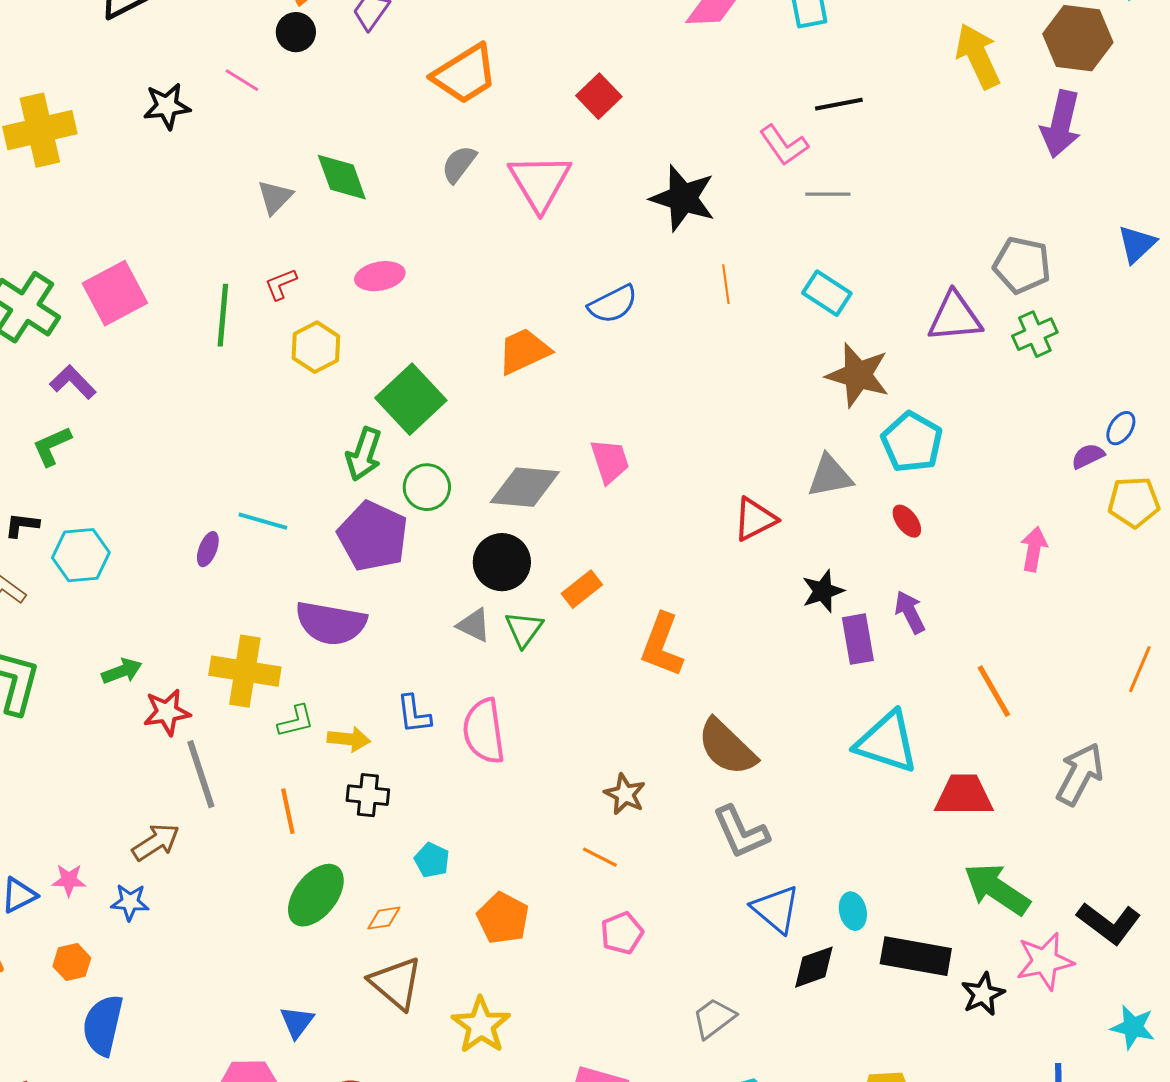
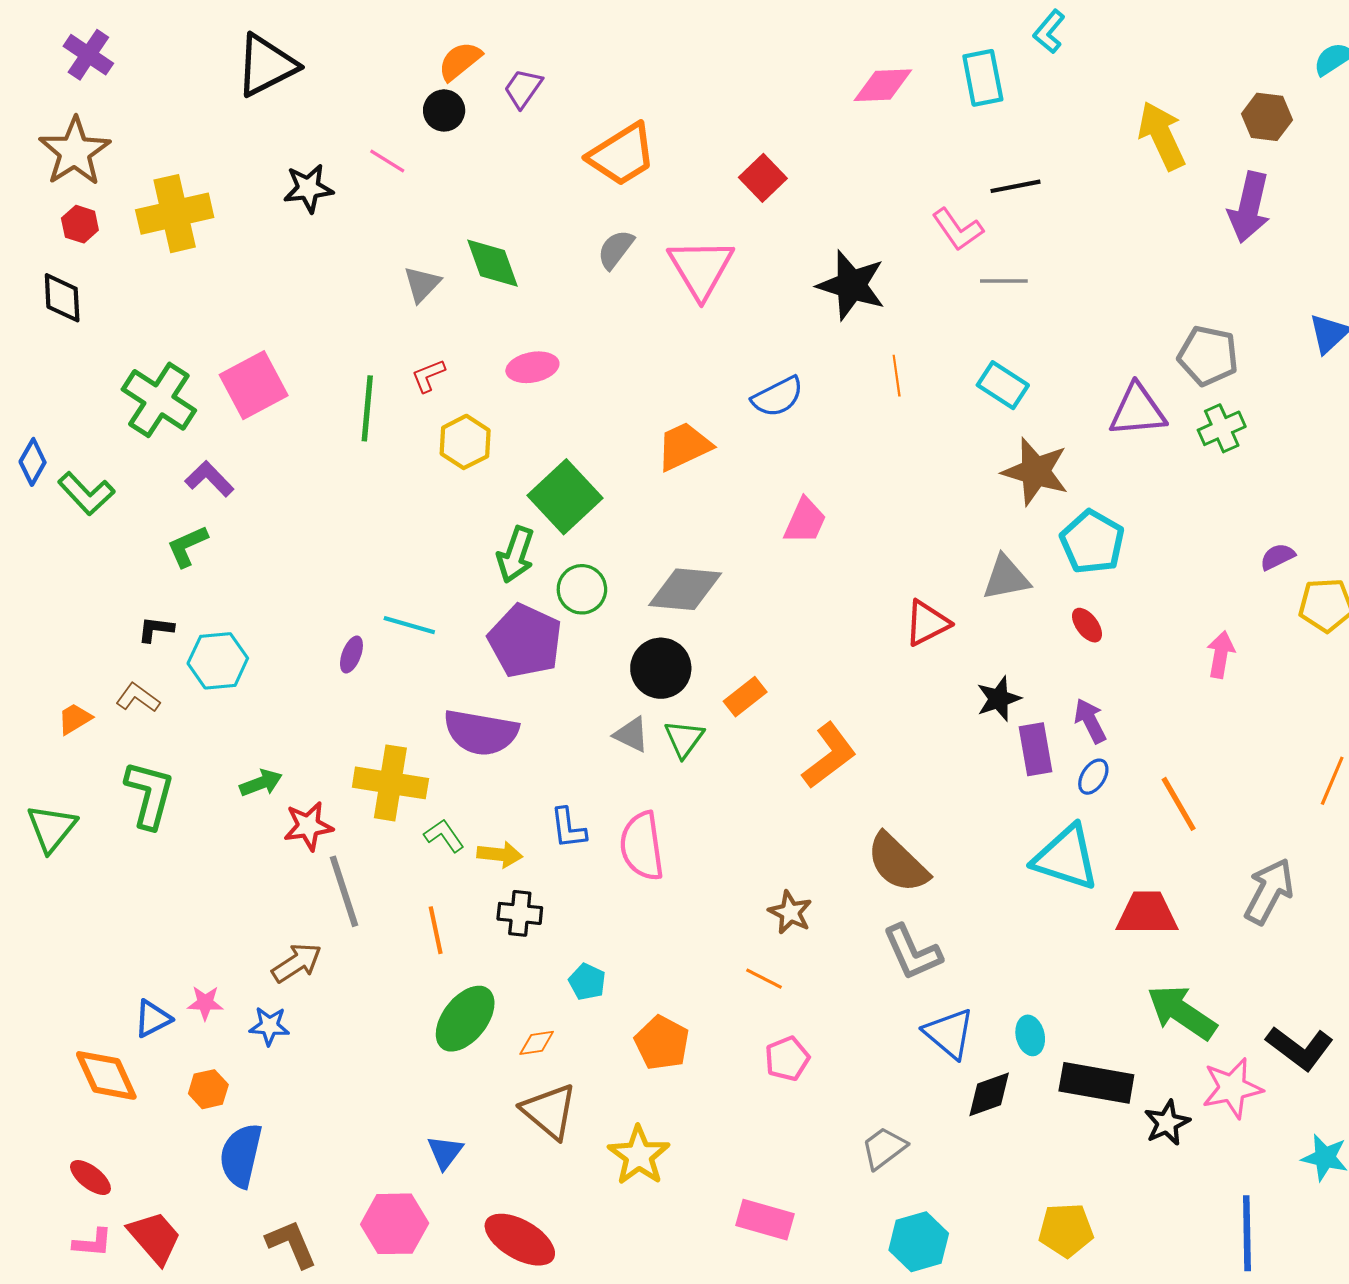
brown hexagon: (1078, 38) -> (1267, 117), size x0.7
blue ellipse: (1121, 428) -> (1093, 777), moved
pink trapezoid: (610, 461) -> (805, 521), moved, turned 42
orange L-shape: (662, 645) -> (829, 756), turned -148
green L-shape: (296, 721) -> (444, 836), turned -111

